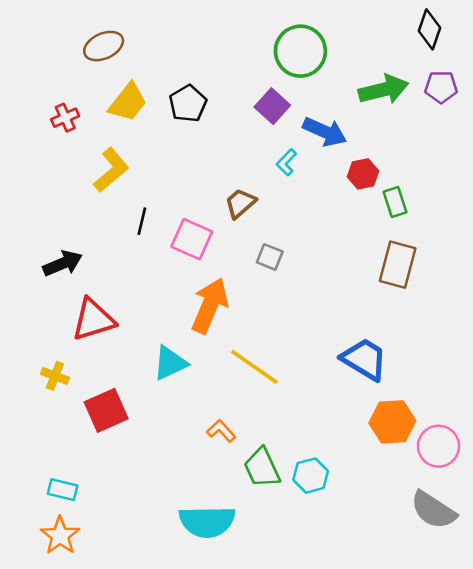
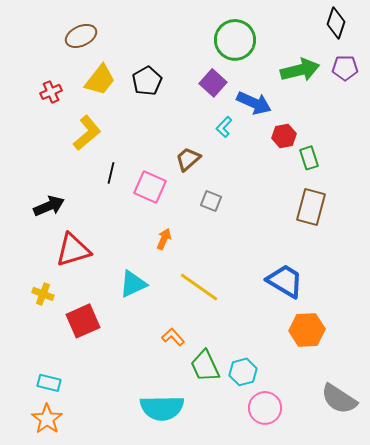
orange arrow: (210, 306) -> (164, 239), size x0.5
pink circle: (438, 446) -> (265, 408), moved

